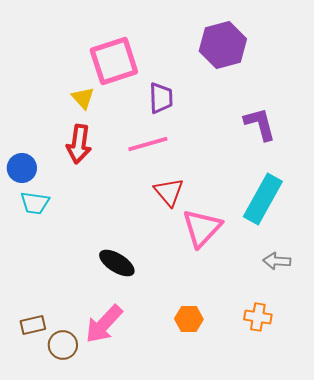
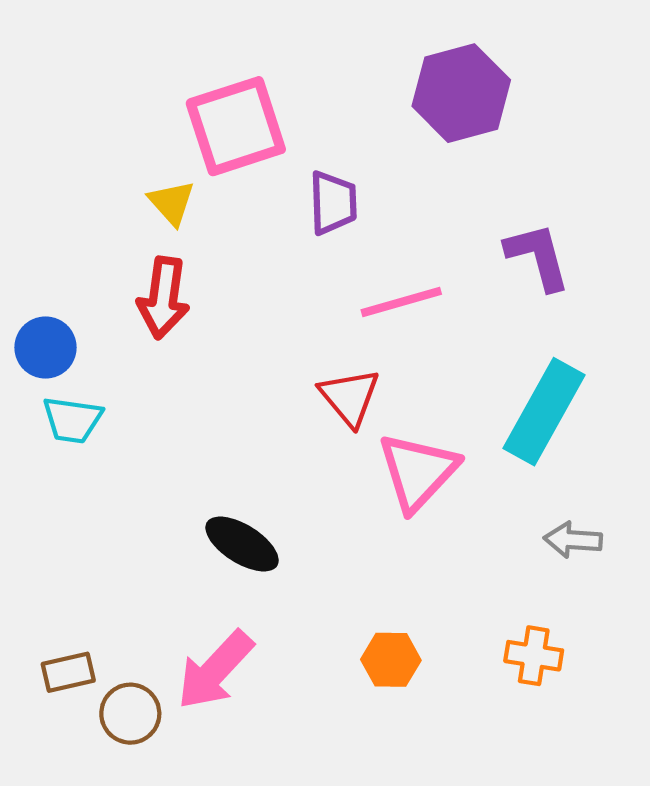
pink line: (148, 144) -> (401, 302), moved

